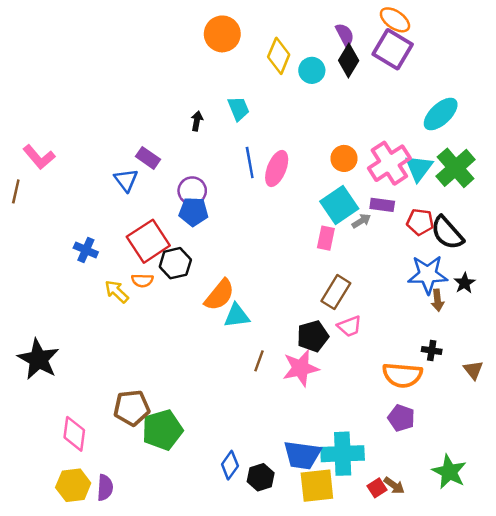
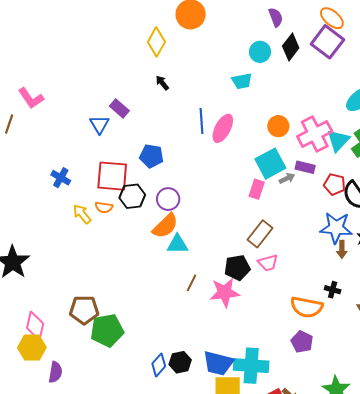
purple semicircle: (345, 35) -> (276, 17), moved
yellow diamond: (279, 56) -> (156, 42), moved
cyan trapezoid: (238, 109) -> (242, 81), moved, turned 95
black arrow: (197, 121) -> (162, 83), turned -56
purple circle: (192, 191) -> (168, 199), moved
red square: (148, 241) -> (112, 176), turned 32
black hexagon: (261, 477) -> (180, 362), moved
yellow hexagon: (73, 485) -> (32, 348), moved

